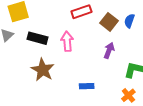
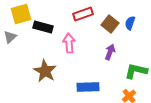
black rectangle: (38, 38) -> (43, 27), moved
blue rectangle: (87, 86) -> (88, 87), size x1.5

